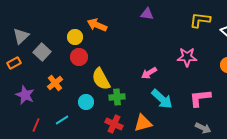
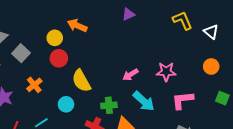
purple triangle: (147, 14) -> (128, 14), turned -32
yellow L-shape: (200, 20) -> (183, 20), turned 60
pink star: (187, 57) -> (166, 72), moved
green cross: (117, 97) -> (109, 105), moved

